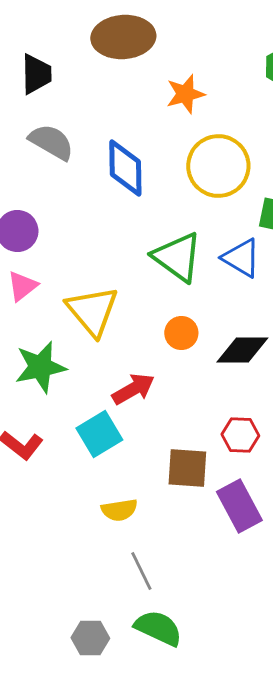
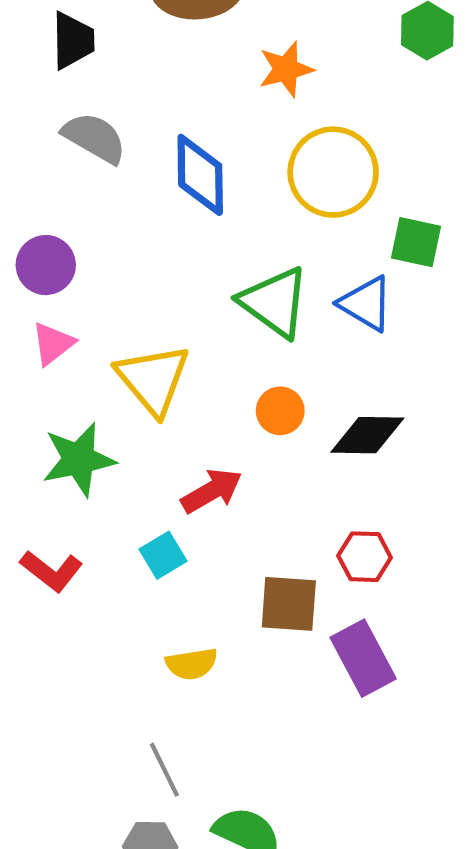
cyan square: (99, 434) -> (163, 555), size x0.7
gray line: (141, 571) -> (164, 770), moved

